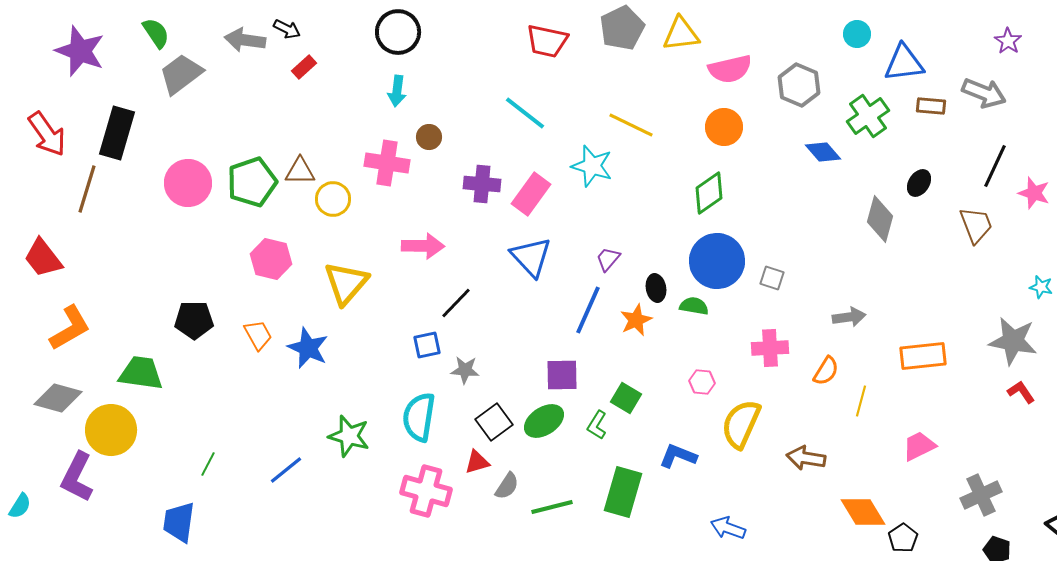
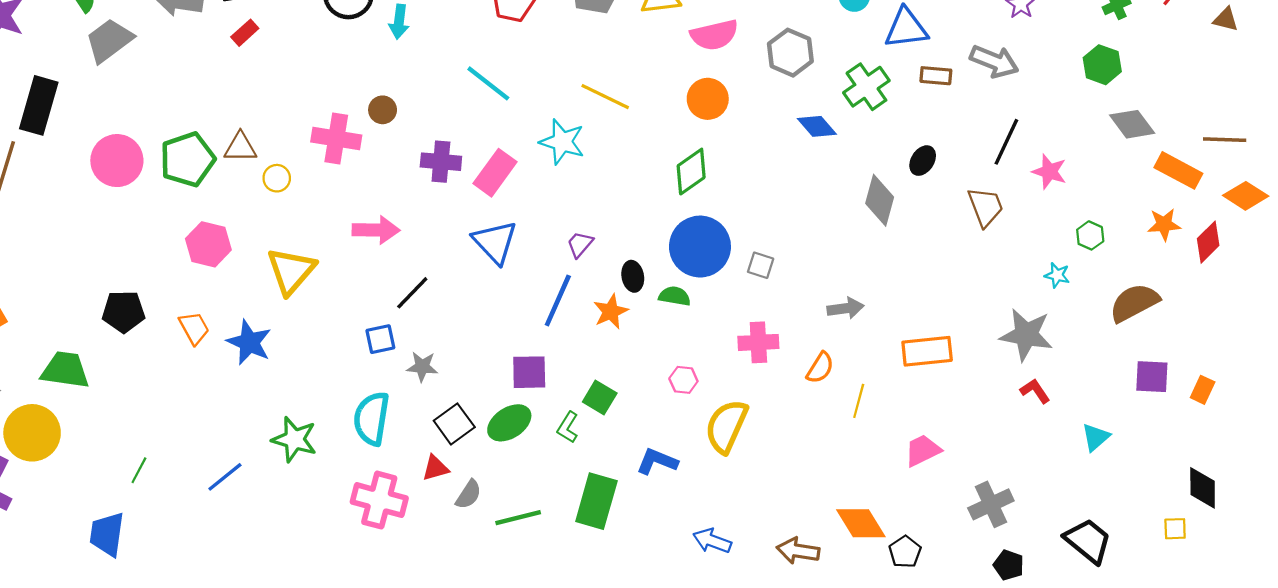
cyan arrow: (397, 91) -> (399, 22), moved
yellow circle: (333, 199) -> (277, 178), size x0.7
brown arrow: (806, 458) -> (798, 551), moved

